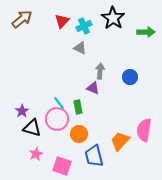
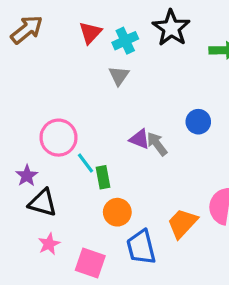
gray triangle: (80, 48) -> (119, 76), turned 40
gray arrow: (100, 71) -> (157, 144), moved, turned -42
green rectangle: (78, 107) -> (103, 177), moved
pink circle: (57, 119) -> (59, 138), moved

